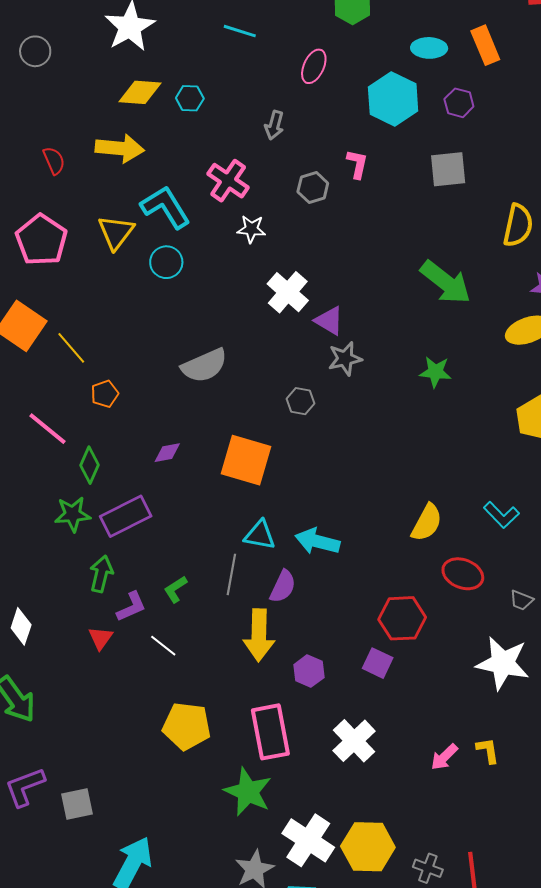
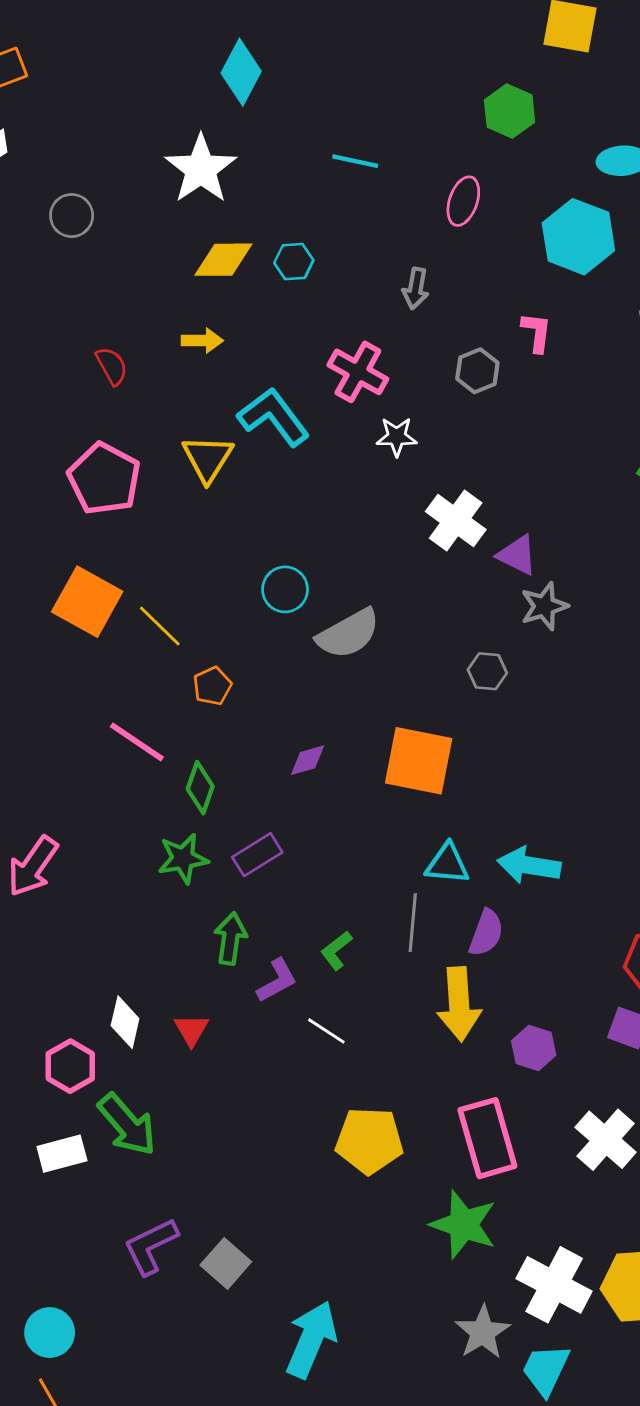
yellow arrow: (120, 148) -> (202, 341), size x0.6
cyan circle: (166, 262) -> (285, 589), moved
purple rectangle: (126, 516) -> (257, 855), size x0.7
red triangle: (101, 638) -> (191, 1030), moved
gray square: (77, 804) -> (226, 1263), turned -32

